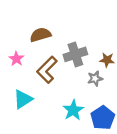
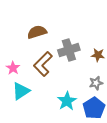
pink star: (16, 59) -> (13, 68), moved
gray star: (95, 78) -> (96, 83), moved

